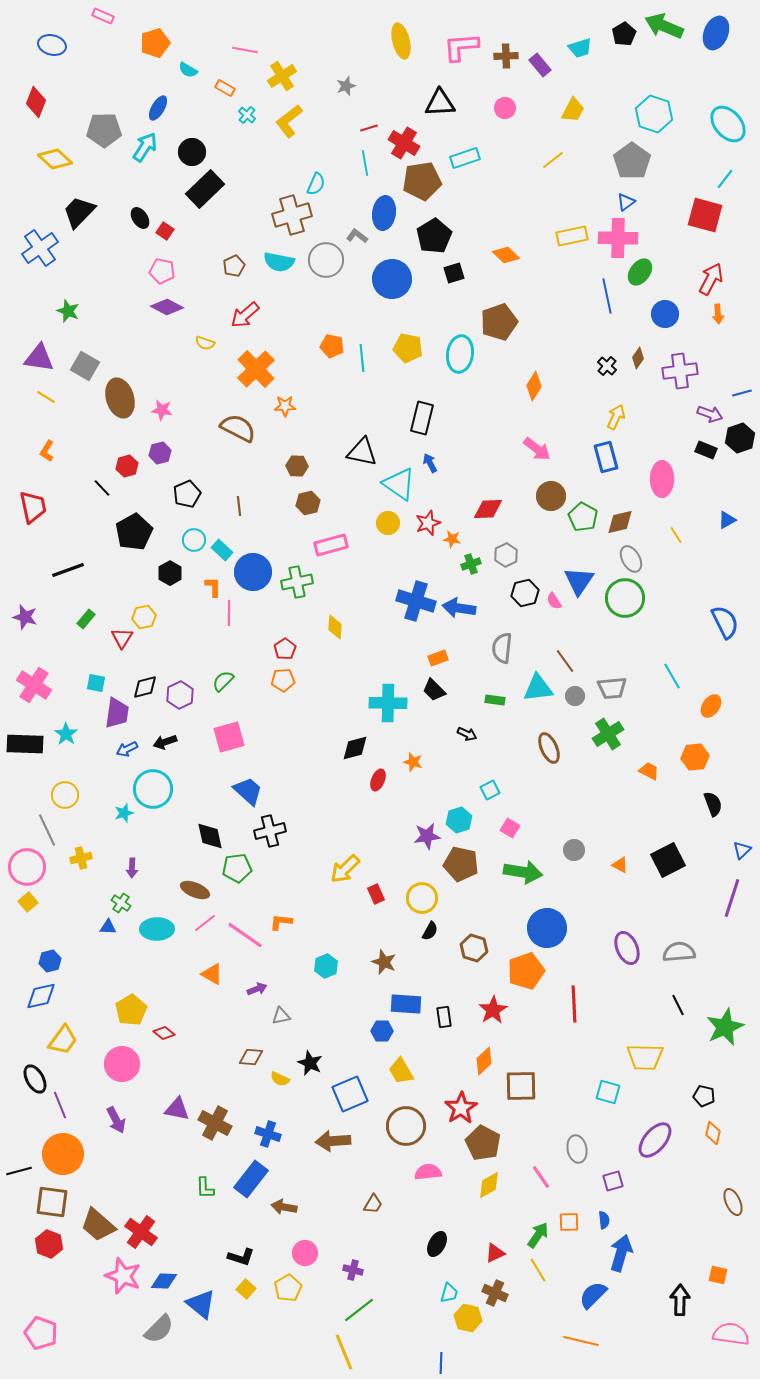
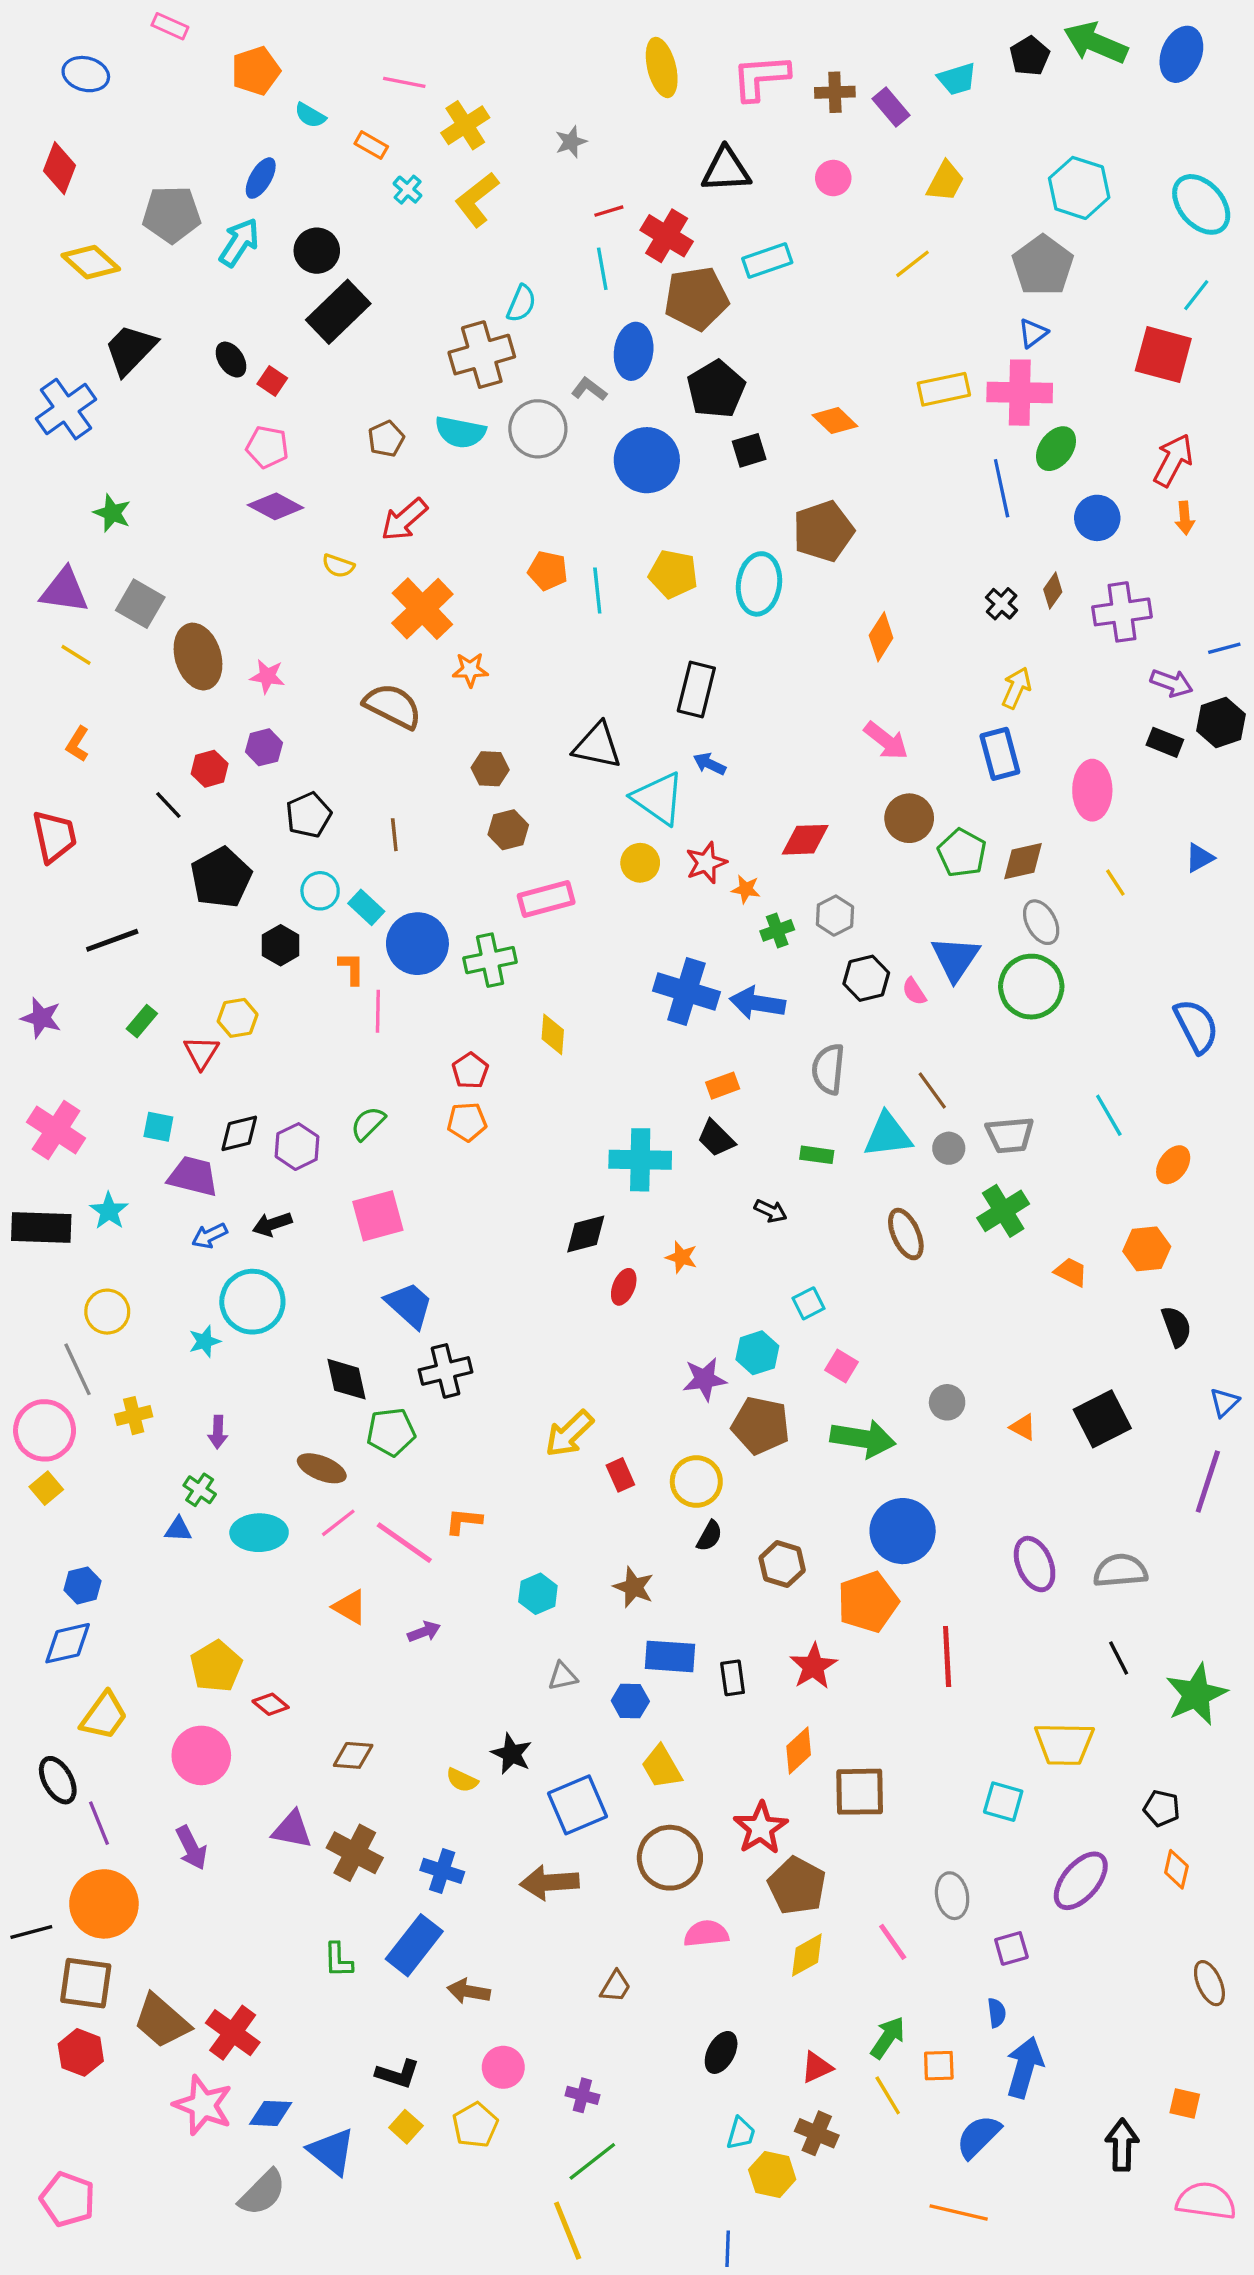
blue arrow: (430, 463) -> (710, 764), turned -36
purple trapezoid: (117, 713) -> (193, 1176), turned -84
gray triangle: (281, 1016) -> (563, 1676), moved
brown diamond: (251, 1057) -> (353, 1755), moved
orange square: (569, 1222) -> (939, 2066), moved

